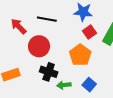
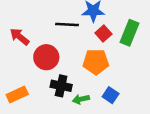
black line: (47, 19) -> (67, 25), moved
orange pentagon: (80, 55) -> (96, 62), turned -30

